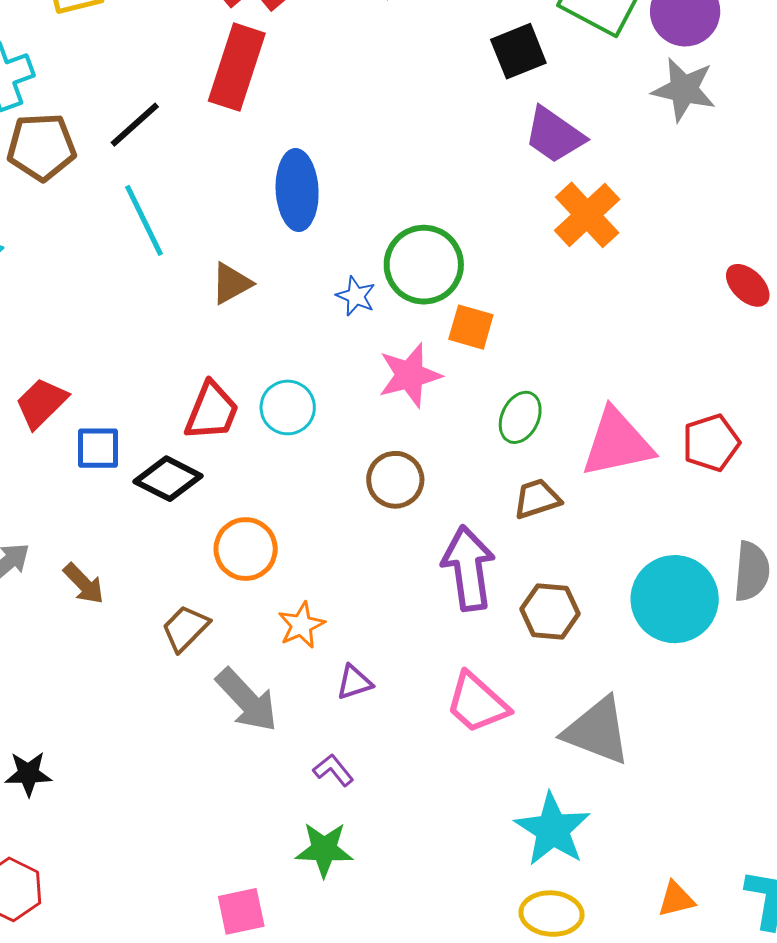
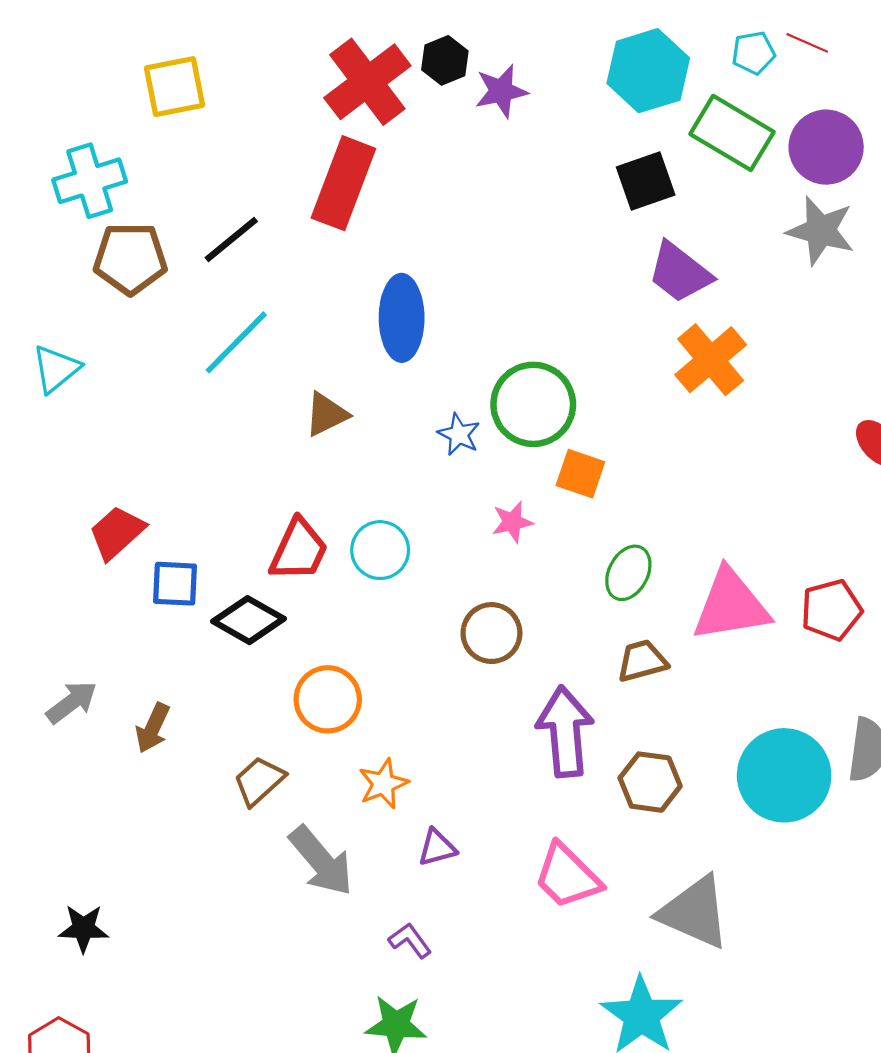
cyan line: (144, 220) -> (236, 342), turned 68
pink star: (410, 375) -> (512, 522), size x0.6
brown arrow: (84, 584) -> (153, 728), turned 66

